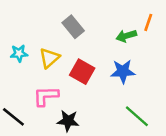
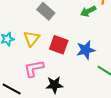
blue star: (123, 71) -> (86, 50), moved

